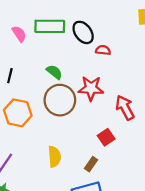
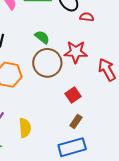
red square: (106, 137) -> (73, 95), moved
yellow semicircle: (54, 157) -> (25, 128), moved

